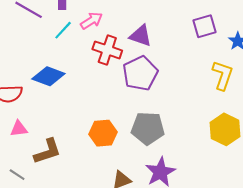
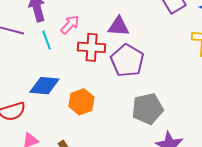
cyan line: (63, 30) -> (47, 40), turned -48
orange hexagon: (103, 133) -> (81, 102), moved

